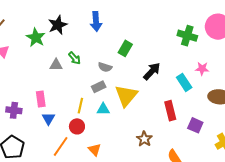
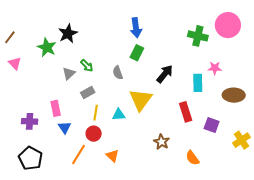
blue arrow: (96, 21) -> (136, 28), moved
gray triangle: (56, 65) -> (69, 74), turned -40
gray semicircle: (105, 67) -> (118, 73), turned 56
cyan rectangle: (184, 82) -> (198, 83), turned 36
gray rectangle: (99, 87) -> (88, 93), moved

